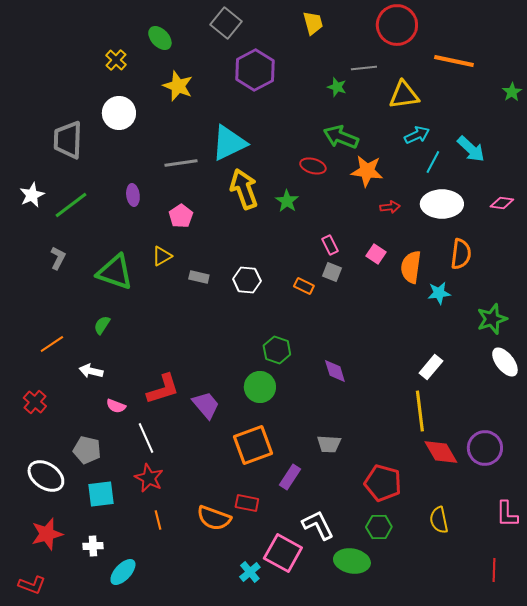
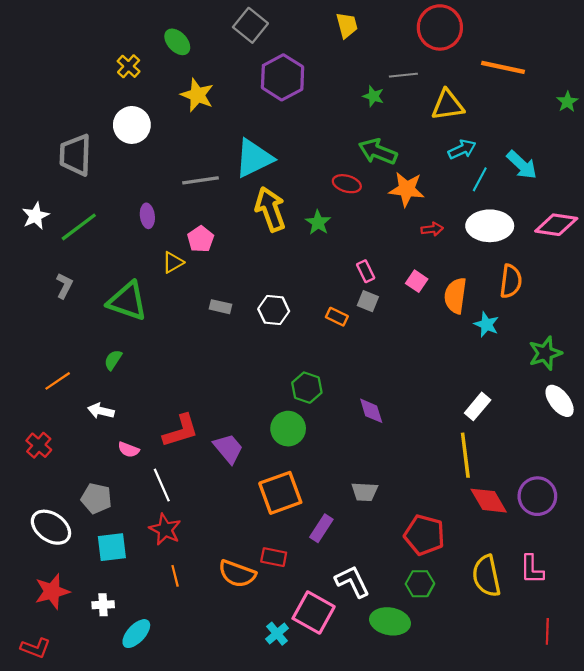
pink diamond: (502, 203) -> (556, 225), size x1.6
yellow triangle: (162, 256) -> (173, 262), moved
cyan star: (439, 293) -> (486, 324), turned 30
pink L-shape: (507, 514) -> (532, 569), moved
yellow semicircle: (439, 520) -> (486, 576), size x1.4

